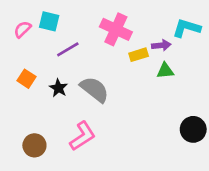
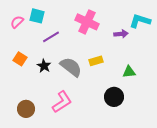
yellow rectangle: (139, 55) -> (96, 61), moved
green triangle: (165, 71) -> (129, 72), moved
black circle: (193, 129) -> (114, 97), moved

